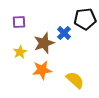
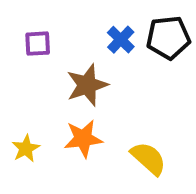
blue cross: (64, 33) -> (121, 40), moved
yellow star: (20, 52) -> (26, 148), moved

